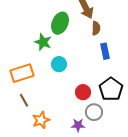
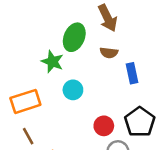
brown semicircle: (96, 28) -> (109, 53), moved, turned 96

